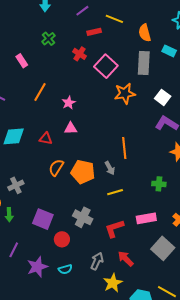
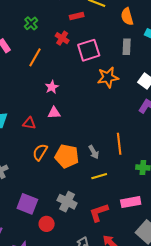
gray rectangle: (144, 63) -> (127, 47), size x0.7
pink square: (106, 66) -> (89, 50), turned 30
orange line: (40, 92) -> (35, 57), moved
orange line: (124, 148) -> (119, 144), moved

